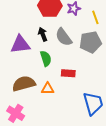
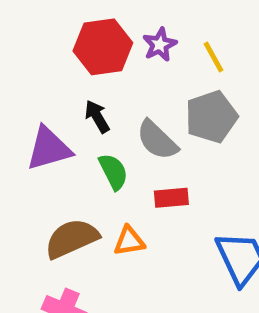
gray semicircle: (64, 37) -> (157, 140), moved

